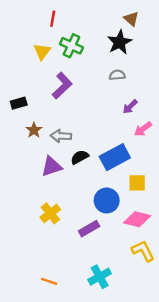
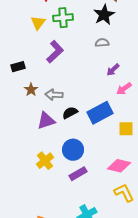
green cross: (71, 46) -> (63, 18), turned -30
yellow square: (137, 183) -> (126, 129), moved
blue circle: (107, 200) -> (73, 150), moved

